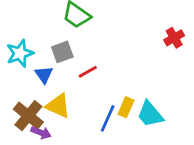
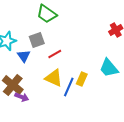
yellow triangle: (58, 106) -> (54, 78), moved
cyan trapezoid: (150, 114) -> (109, 68), moved

